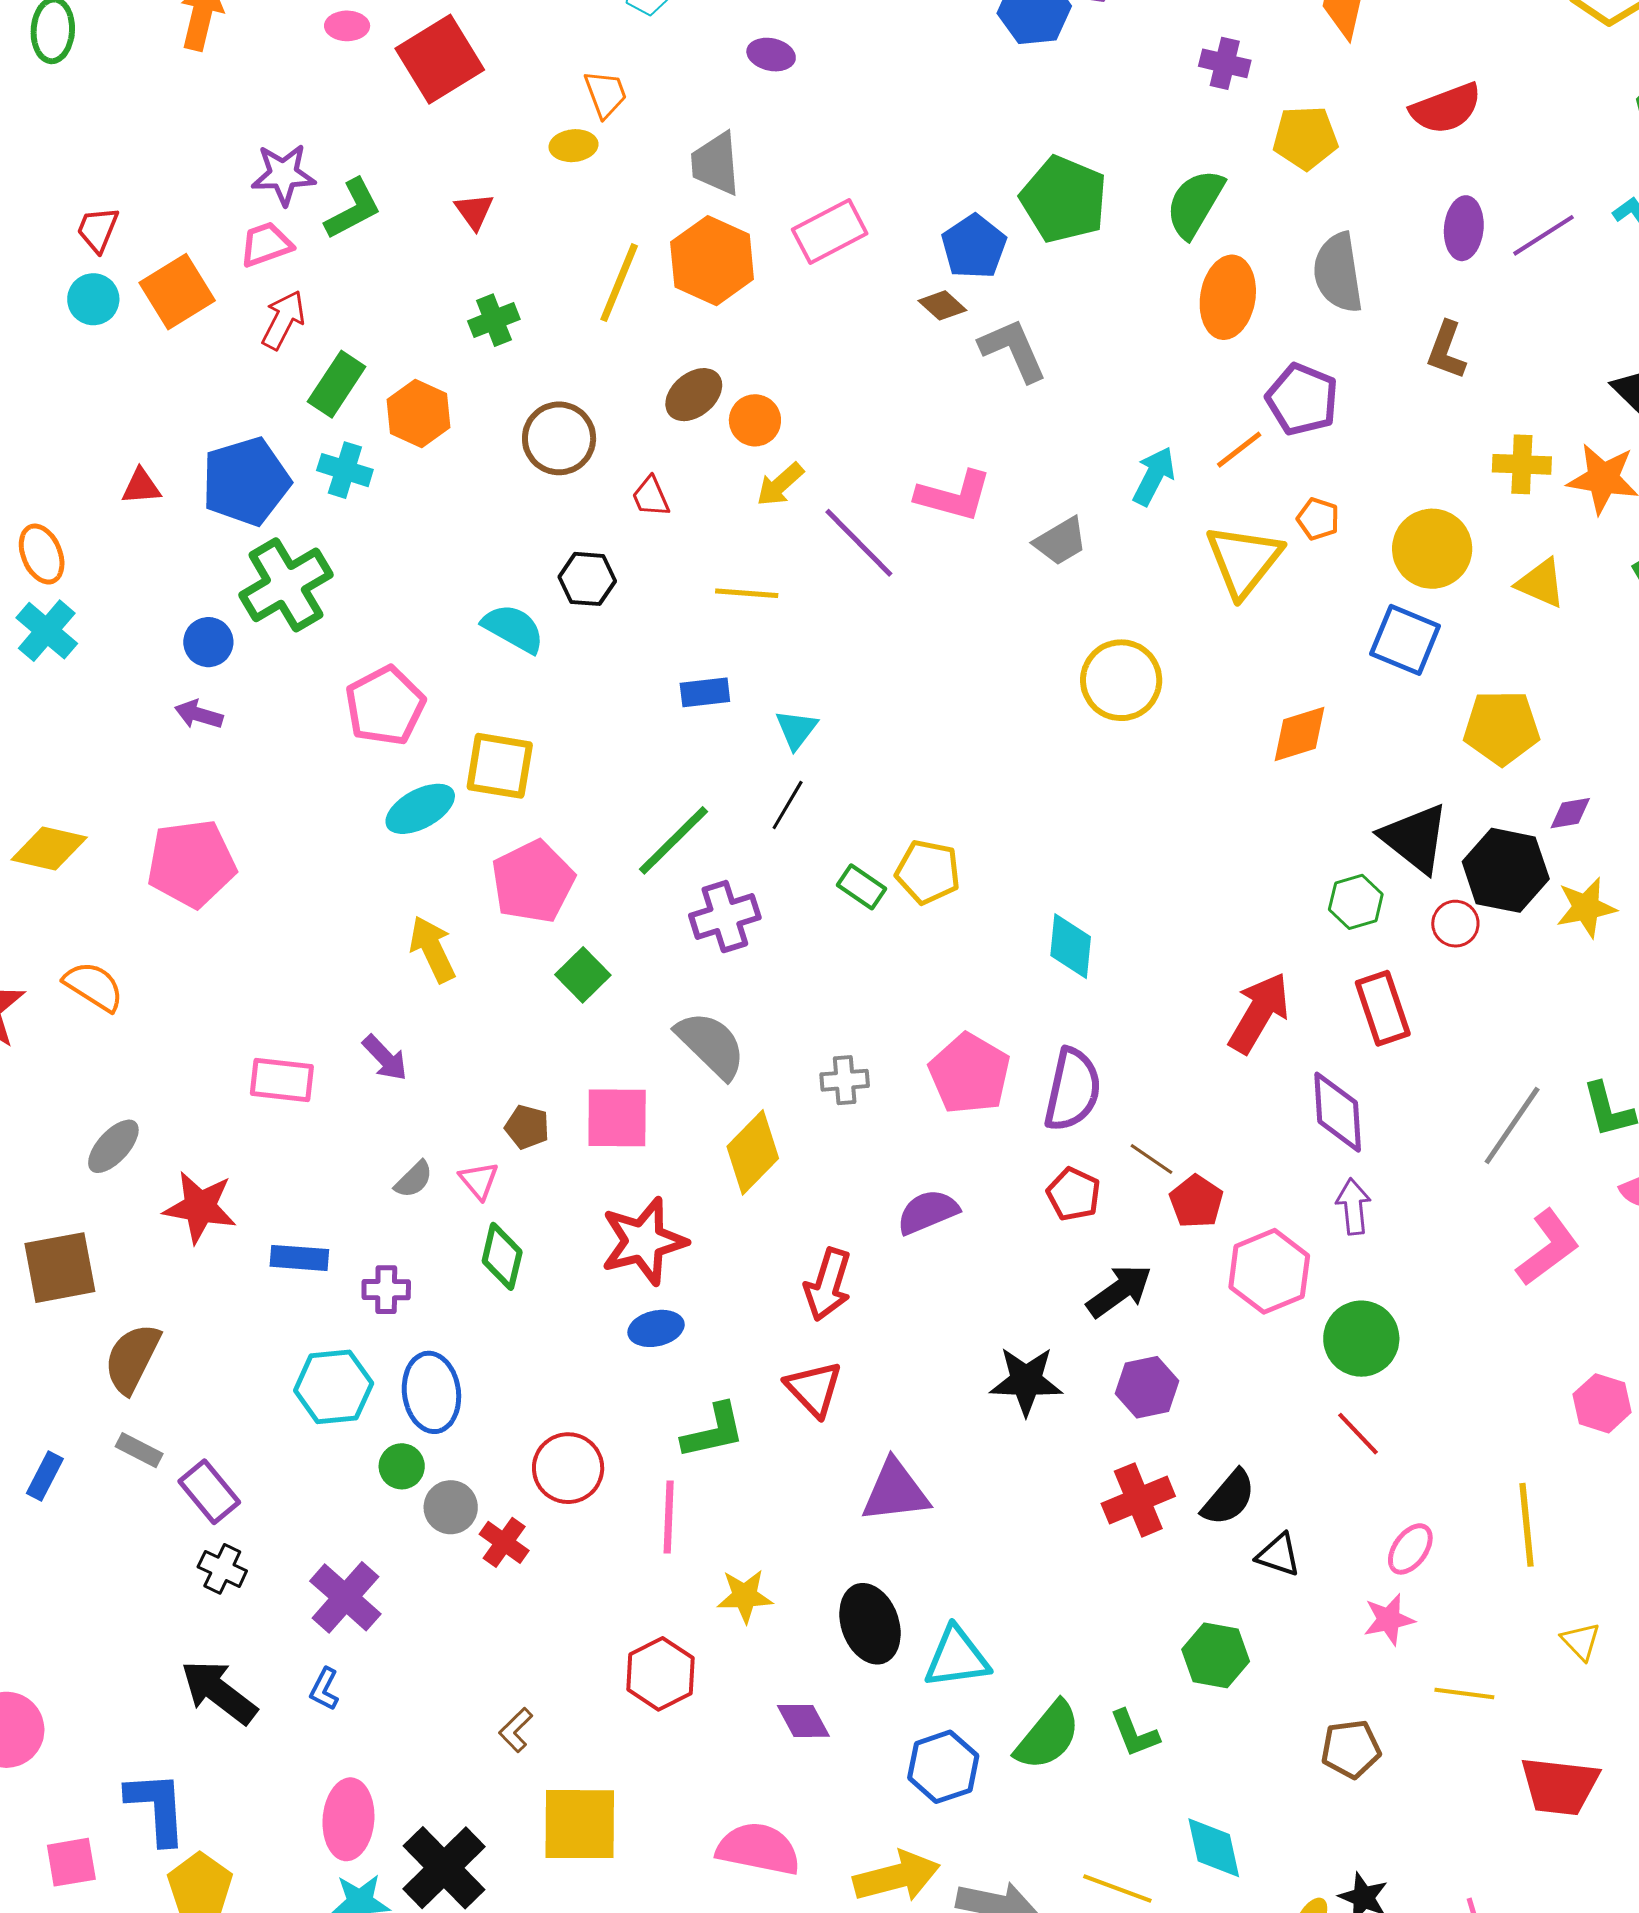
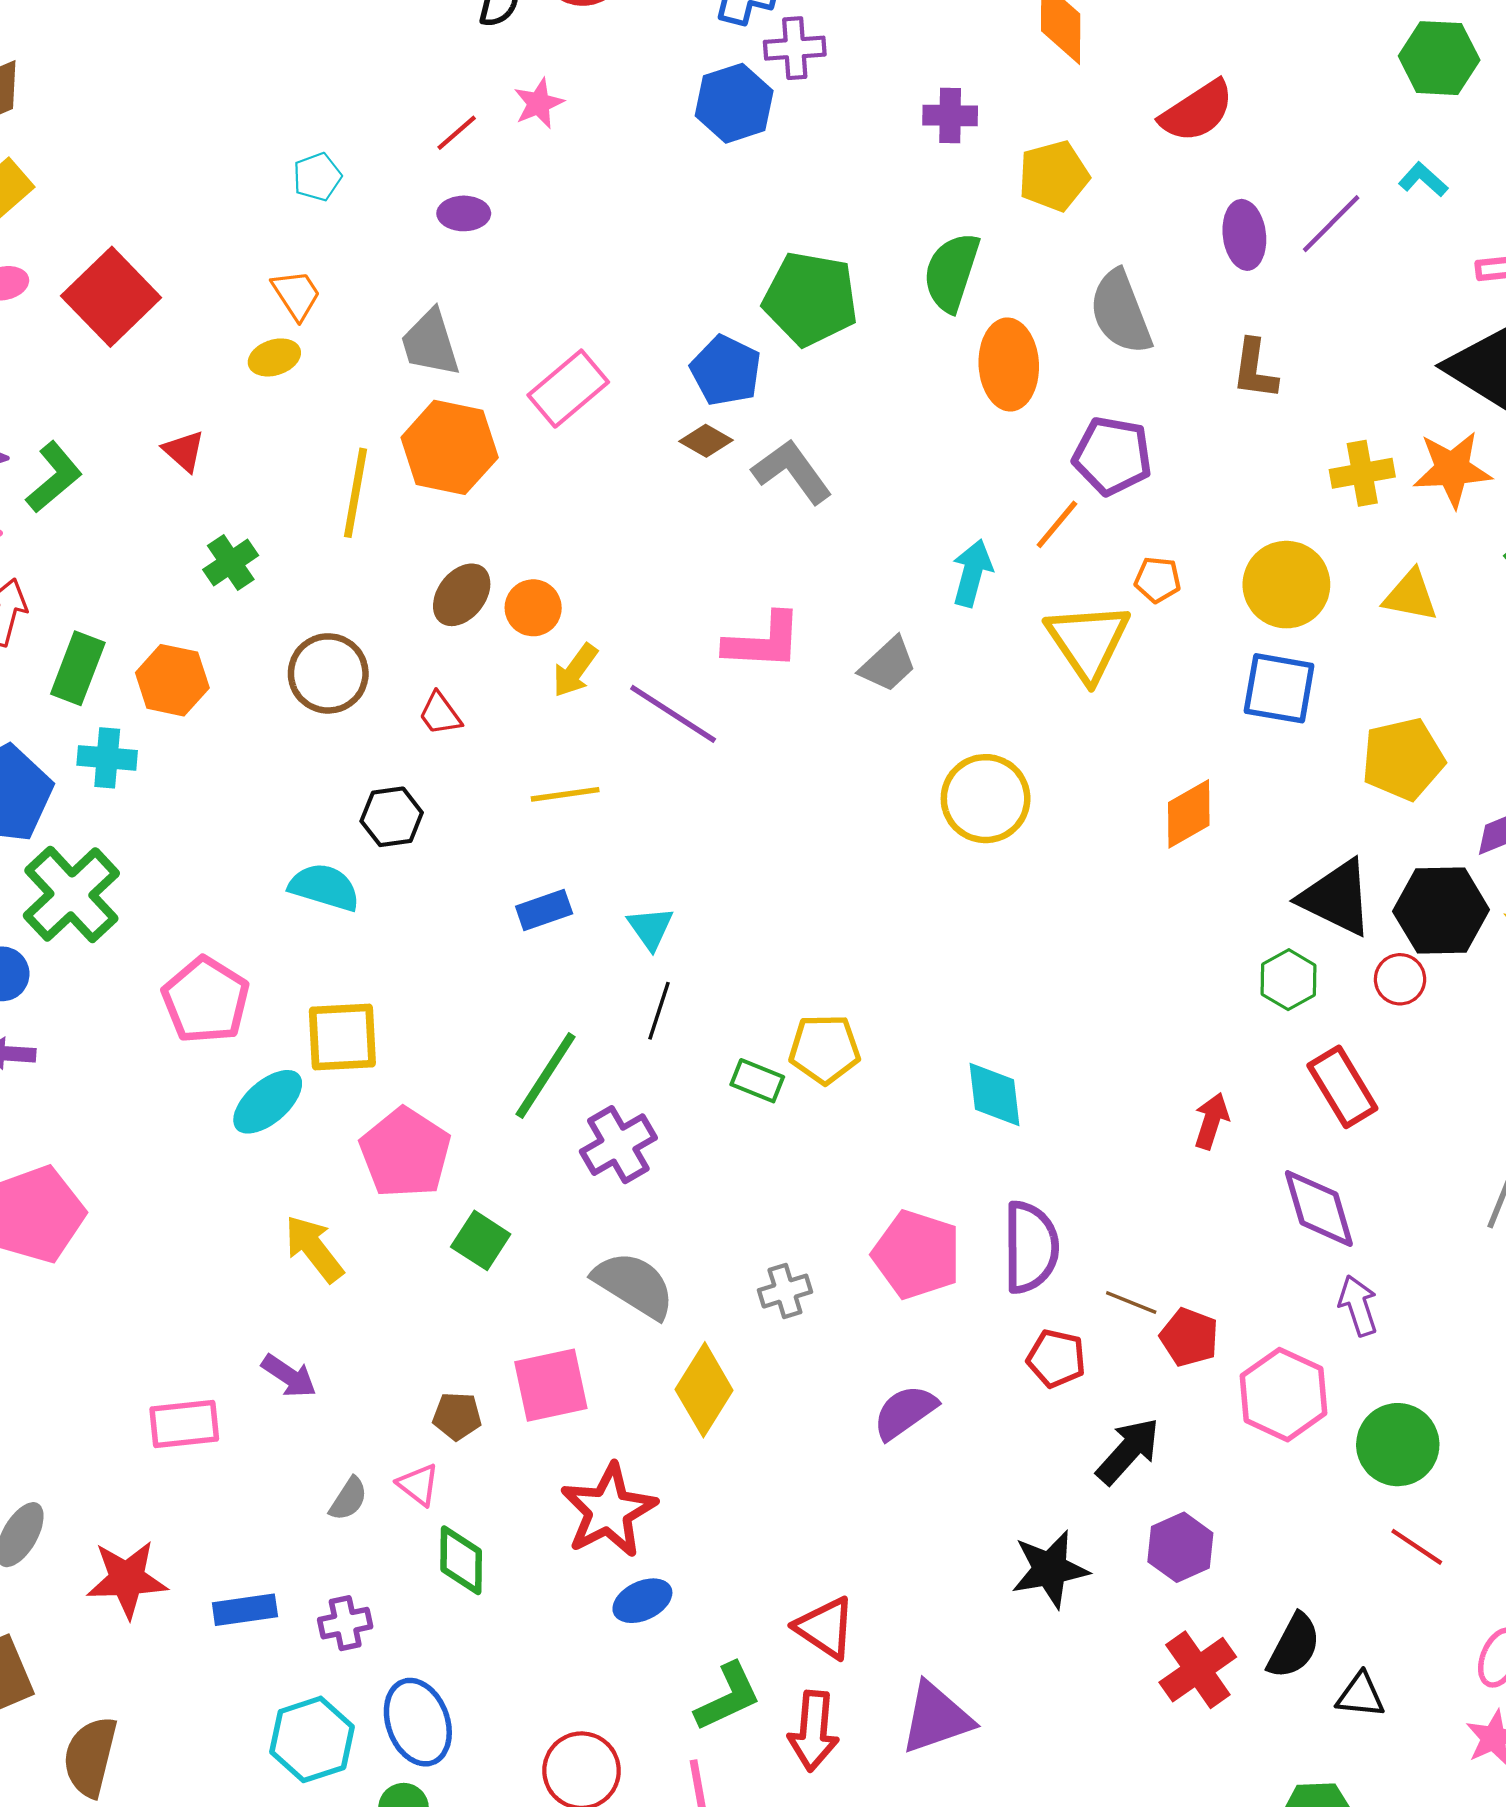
red arrow: (1259, 1013) -> (1211, 1121), size x0.6
red arrow: (828, 1285) -> (813, 1731), moved

